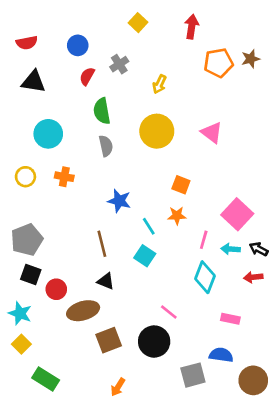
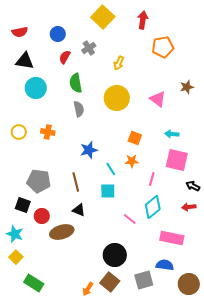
yellow square: (138, 23) -> (103, 17), size x1.6
brown star: (251, 59) -> (187, 87), moved
cyan circle: (48, 134) -> (36, 88), moved
blue star: (119, 201) -> (89, 150), turned -30
pink square: (237, 214) -> (177, 160), turned -30
gray pentagon: (27, 240) -> (39, 181), moved, turned 30
cyan arrow: (230, 249) -> (172, 134), moved
cyan square: (145, 256) -> (108, 191), turned -35
cyan diamond: (205, 277) -> (153, 207), turned 30
pink line: (169, 312) -> (130, 219), moved
pink rectangle: (230, 319) -> (172, 238), size x1.6
brown square: (109, 340) -> (110, 282), moved, turned -30

